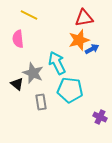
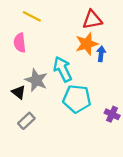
blue arrow: (92, 49) -> (101, 54), turned -56
gray rectangle: (41, 102) -> (26, 121), moved, turned 56
purple cross: (100, 117) -> (112, 114), moved

